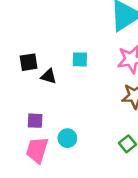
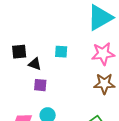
purple square: (35, 121) -> (40, 85), moved

